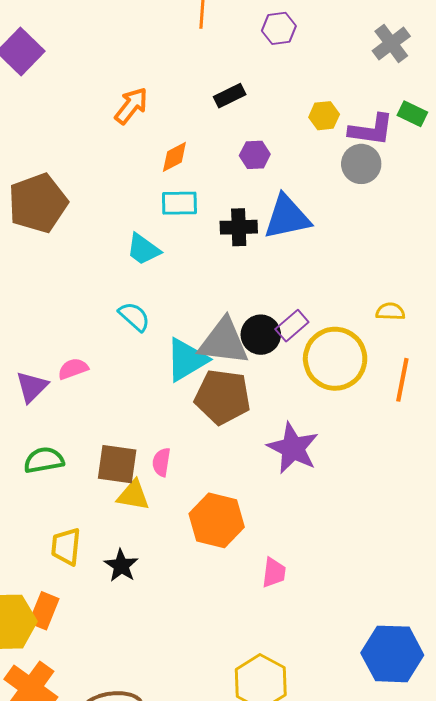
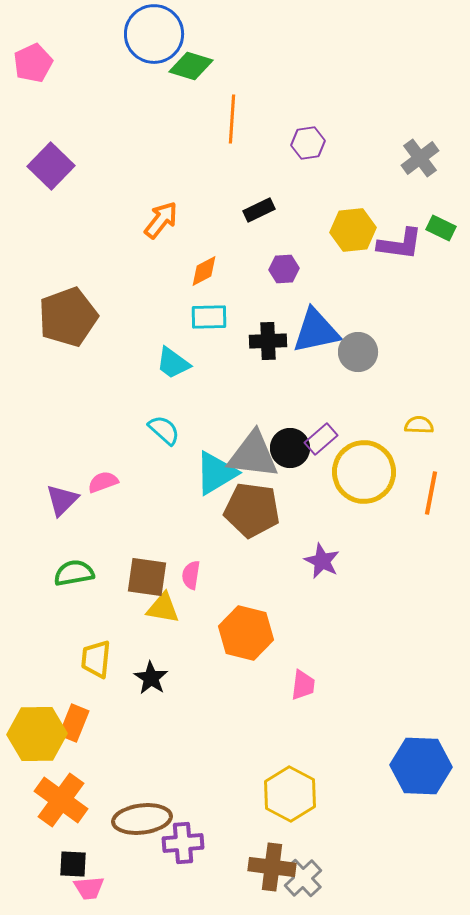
yellow hexagon: (324, 116) -> (353, 230), size x1.5
gray circle: (361, 164) -> (358, 352), moved
purple star: (293, 448) -> (322, 561), size x0.7

